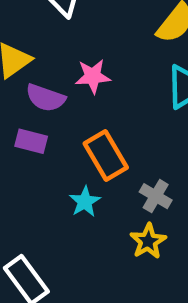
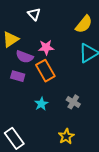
orange rectangle: (106, 155) -> (45, 71), moved
yellow star: (148, 241) -> (66, 136), moved

